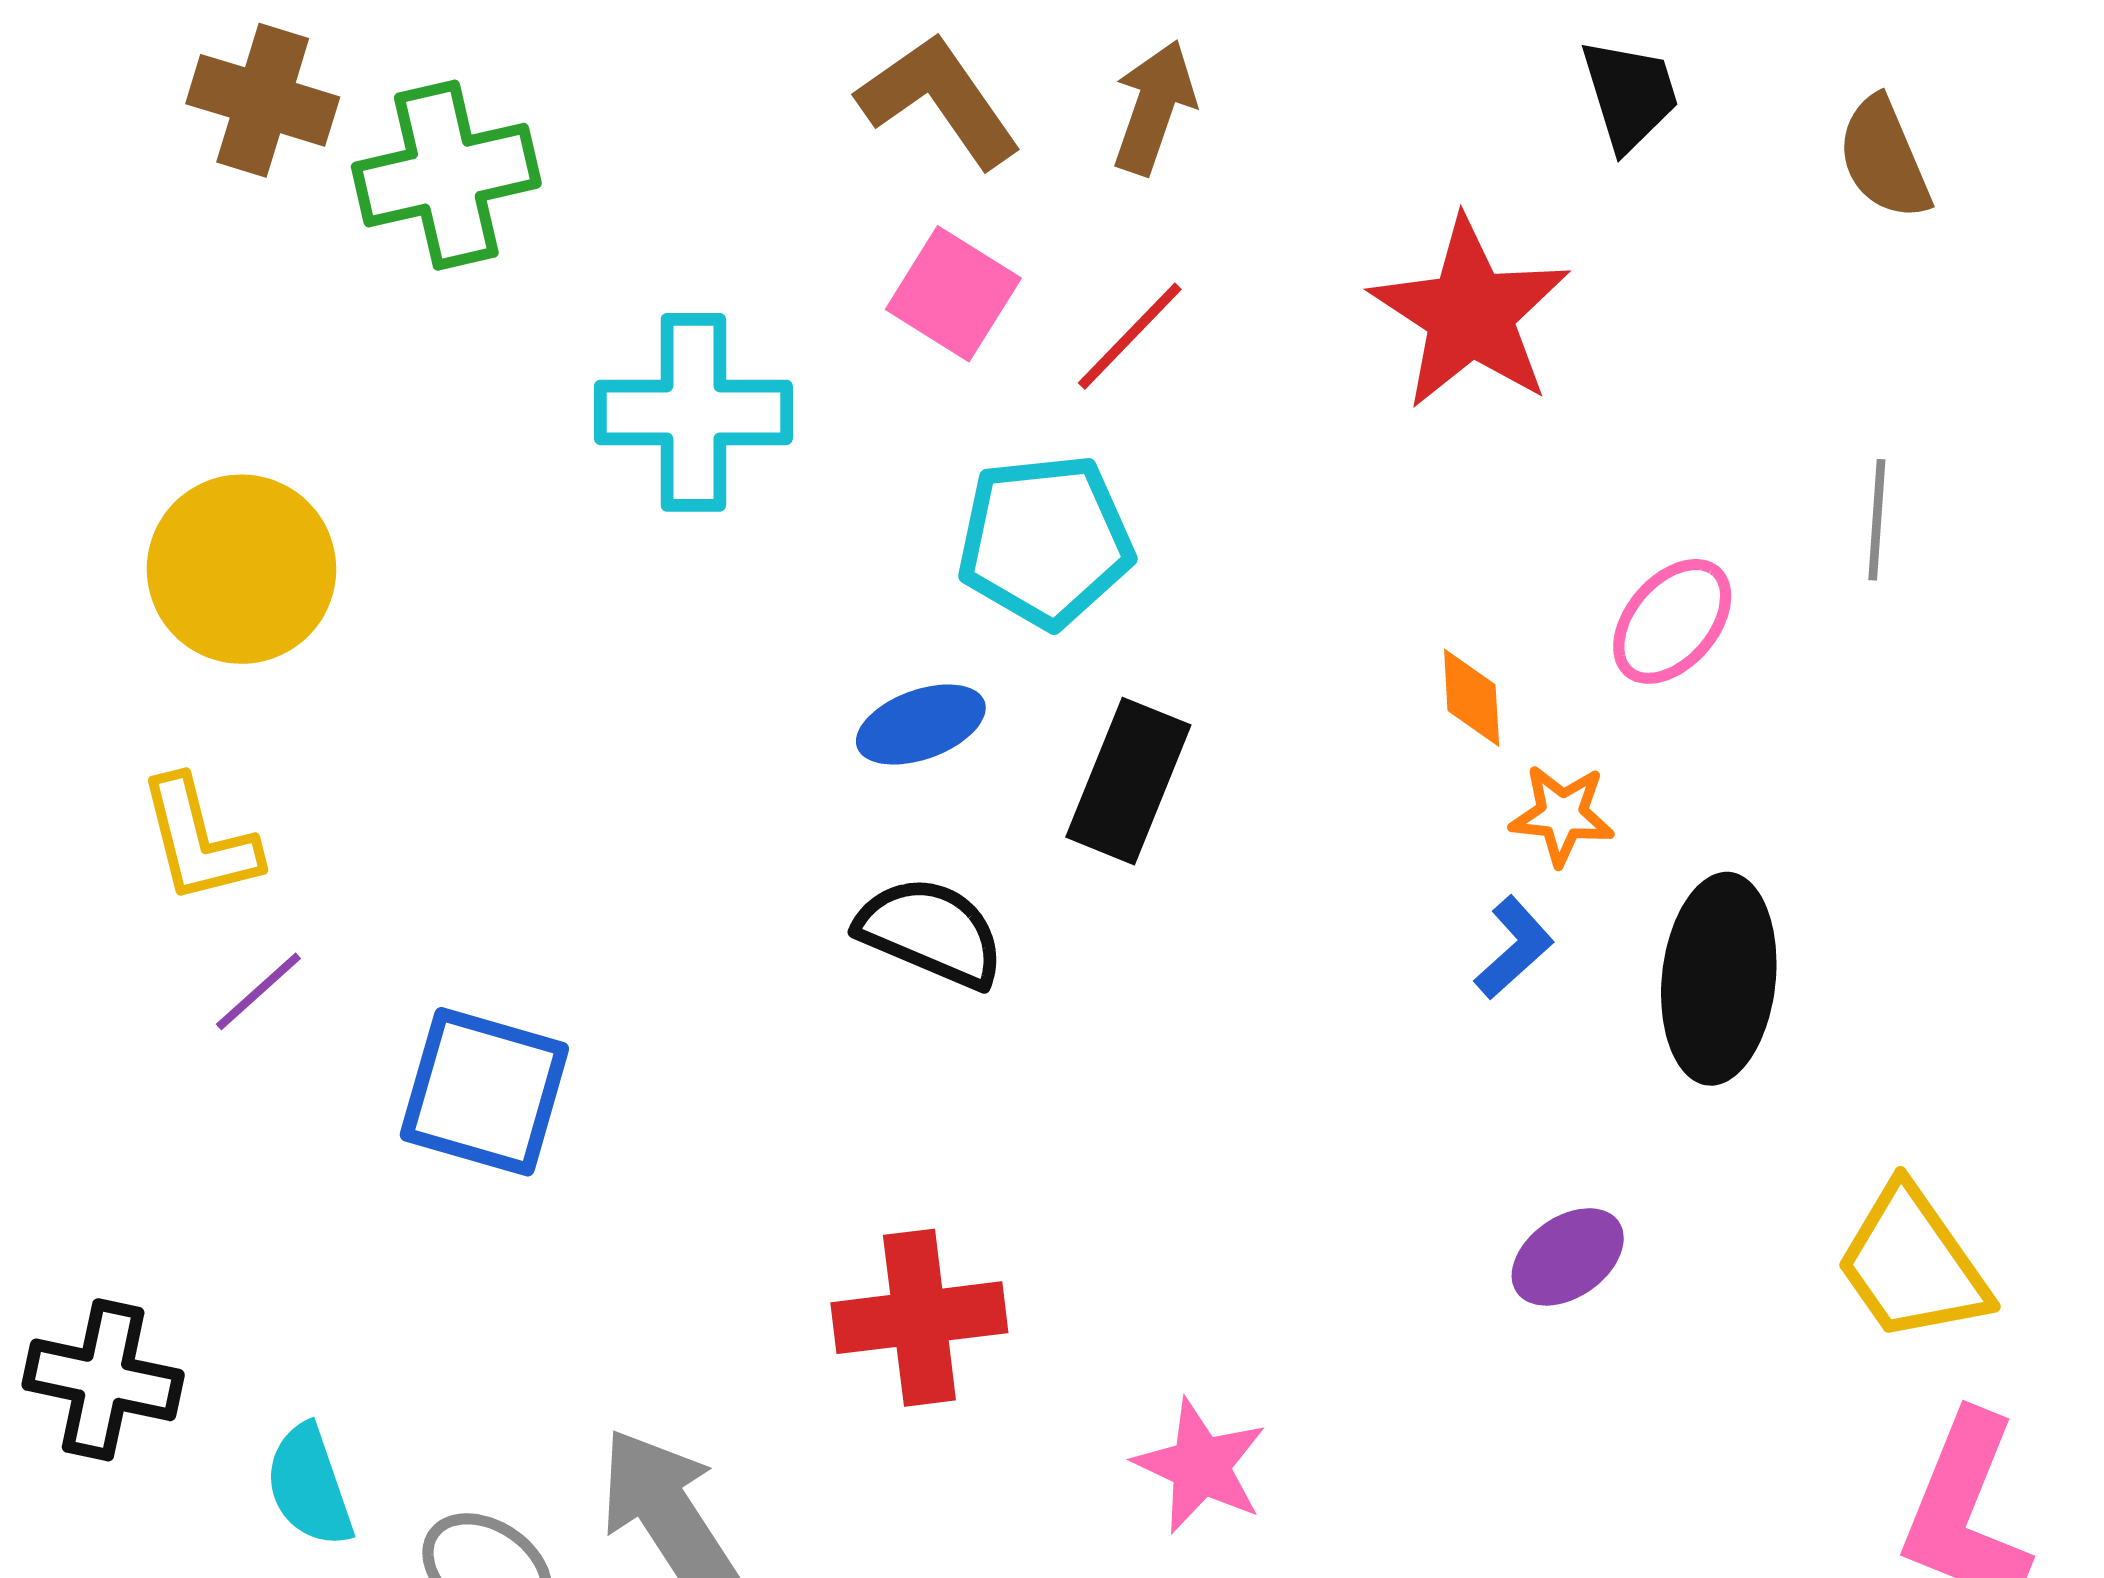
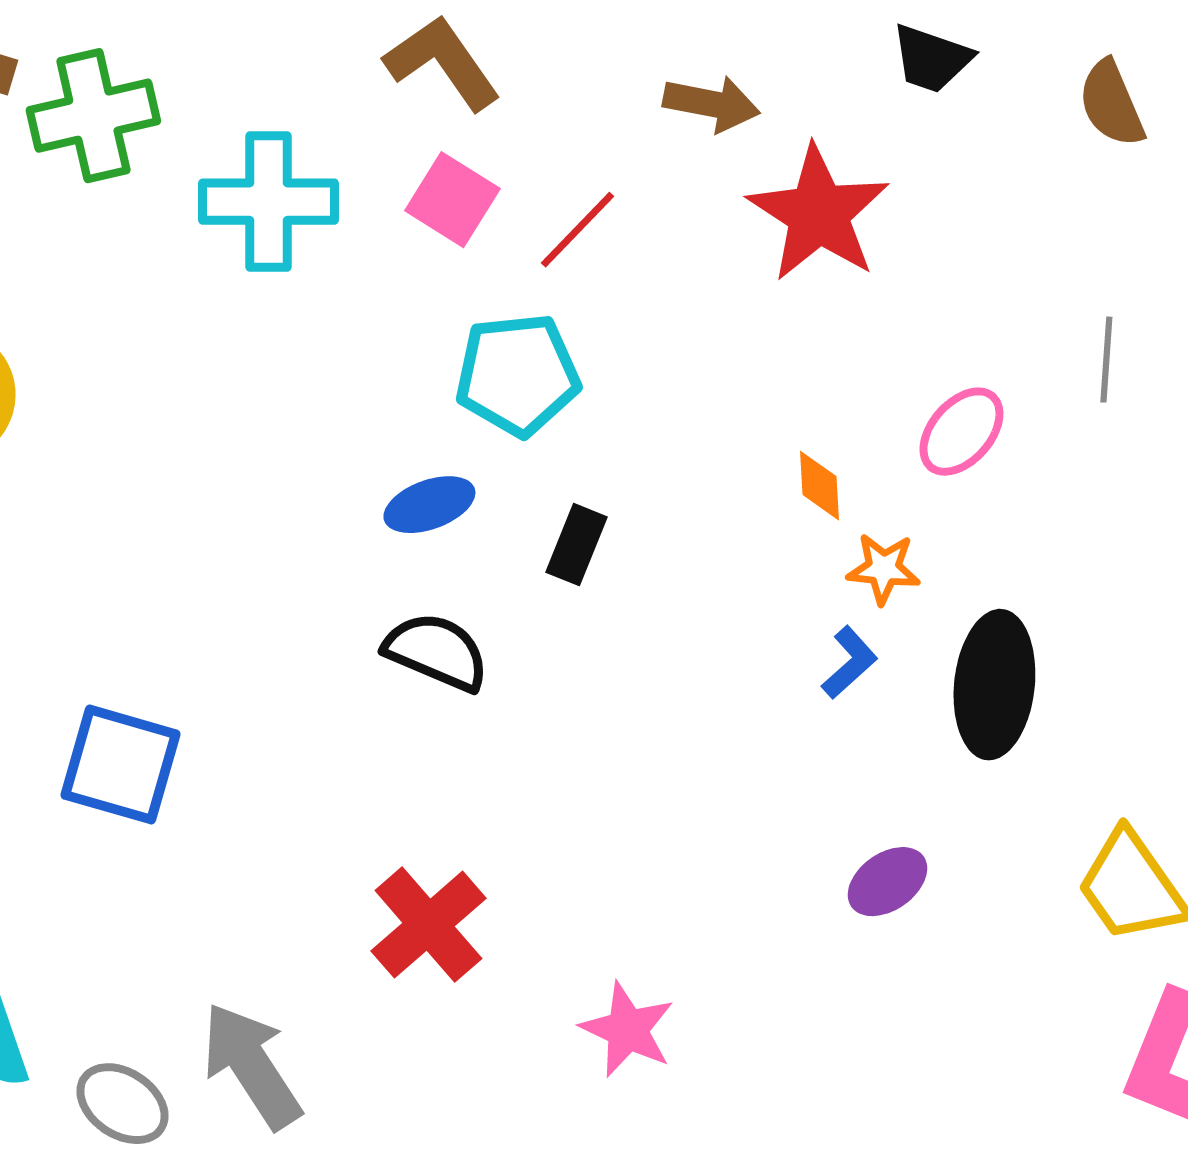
black trapezoid: (1630, 95) -> (931, 59), turned 126
brown arrow: (1154, 107) -> (711, 104), moved, turned 82
cyan cross: (693, 412) -> (268, 202), moved
black rectangle: (1128, 781) -> (576, 545), size x0.7
red cross: (919, 1318) -> (428, 925), turned -34

